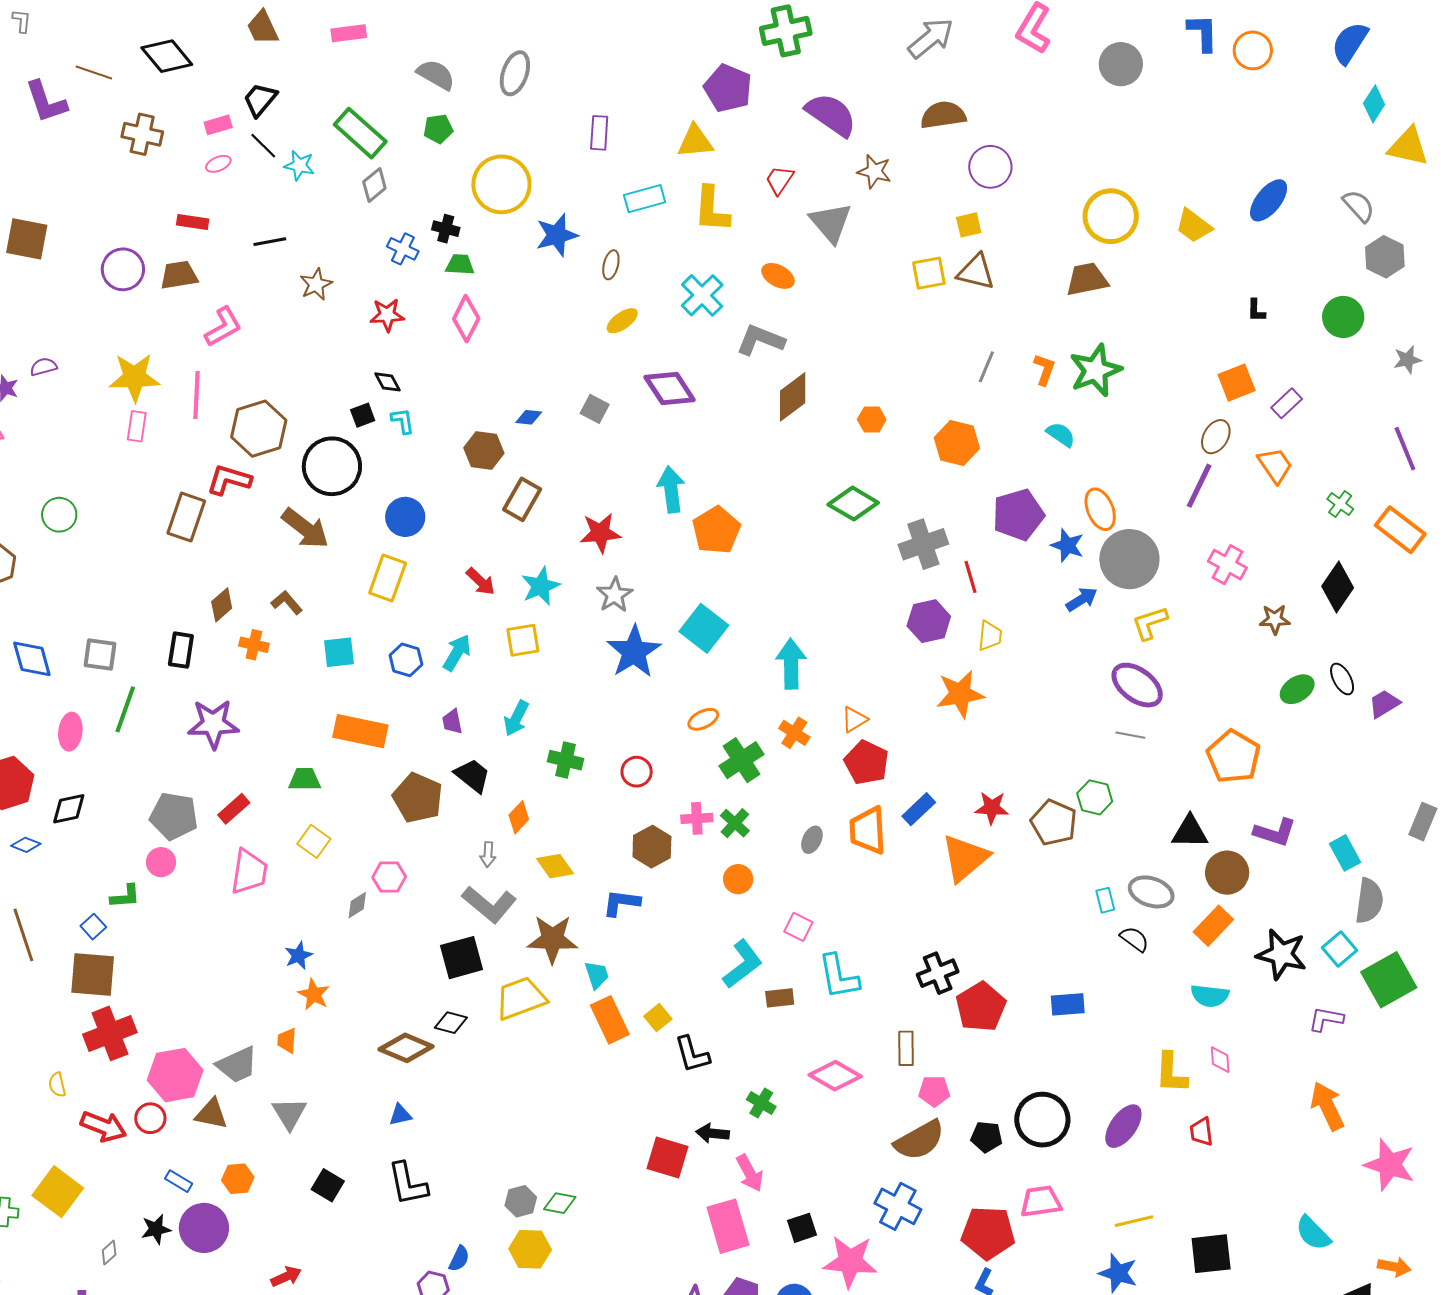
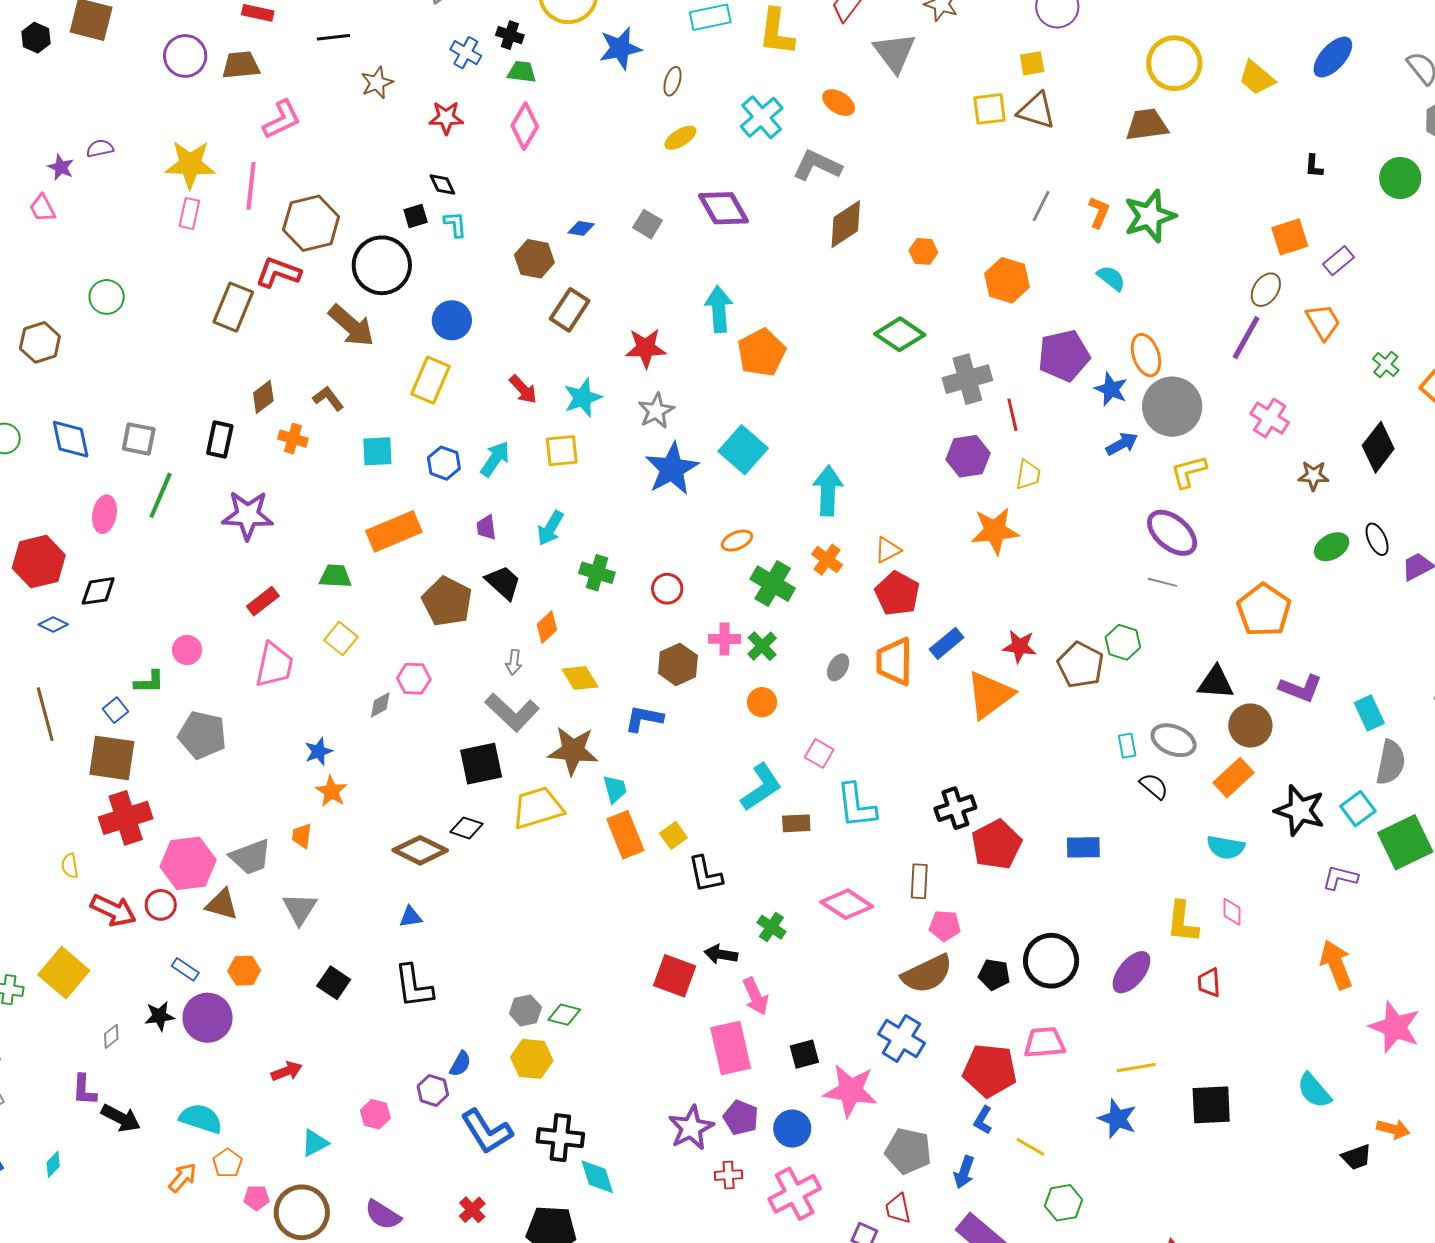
orange rectangle: (360, 731) -> (394, 531), turned -38
green cross: (741, 760) -> (773, 584), turned -30
gray pentagon: (174, 816) -> (202, 735), moved

